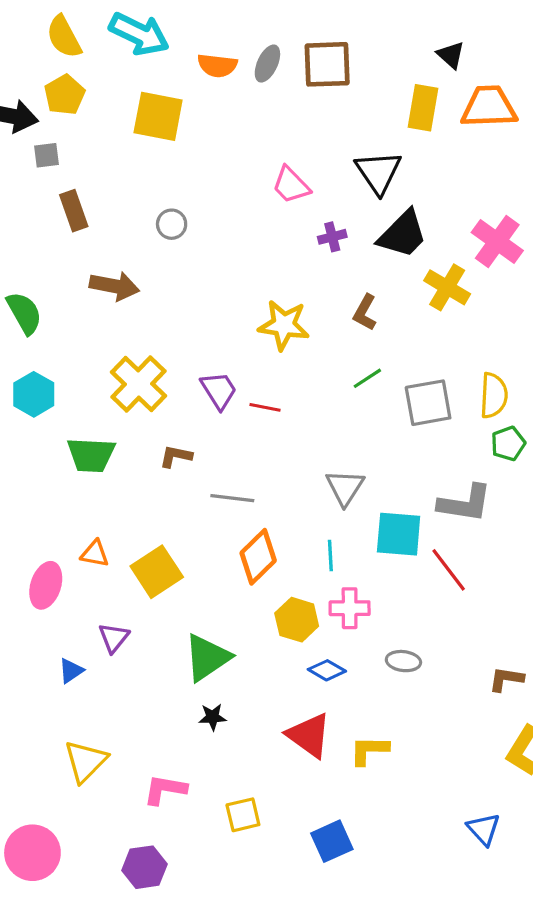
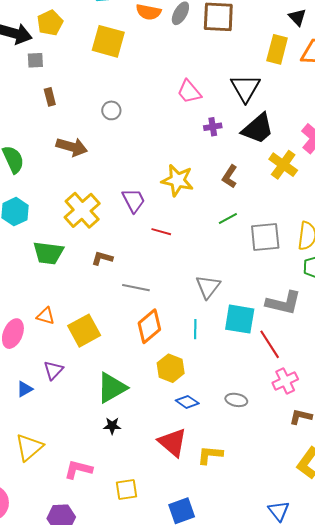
brown rectangle: (74, 211) -> (50, 97), size x0.7
purple trapezoid: (219, 390) -> (134, 200), moved
pink cross: (350, 608) -> (285, 381), moved, turned -30

